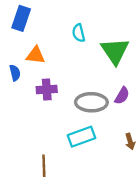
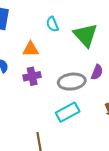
orange triangle: (36, 55) -> (31, 49), moved

